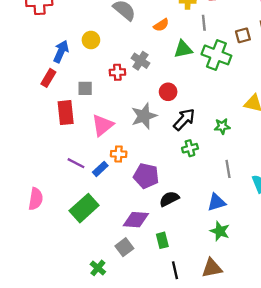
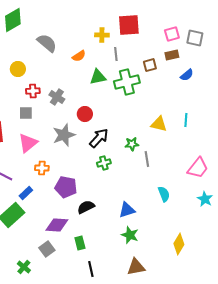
green cross: (216, 55) -> (127, 82), turned -35
gray cross: (140, 61) -> (57, 97), moved
red cross: (117, 72) -> (33, 91), moved
gray square: (85, 88) -> (26, 113), moved
blue rectangle: (100, 169) -> (26, 193), moved
gray line: (228, 169) -> (147, 159), moved
brown triangle: (212, 268) -> (136, 267), moved

